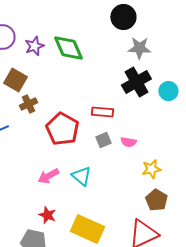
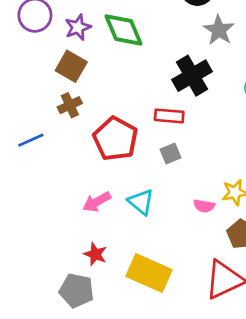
gray star: (139, 48) -> (219, 30), turned 30
brown square: (15, 80) -> (71, 66), moved
black cross: (136, 82) -> (192, 76), moved
pink semicircle: (128, 142) -> (204, 206), moved

